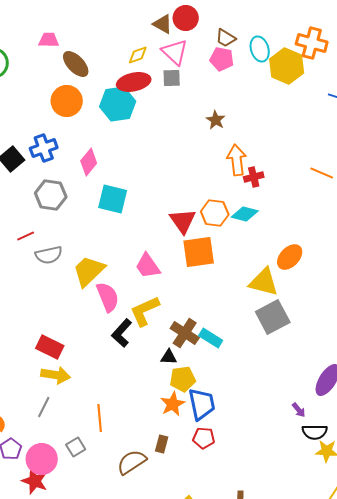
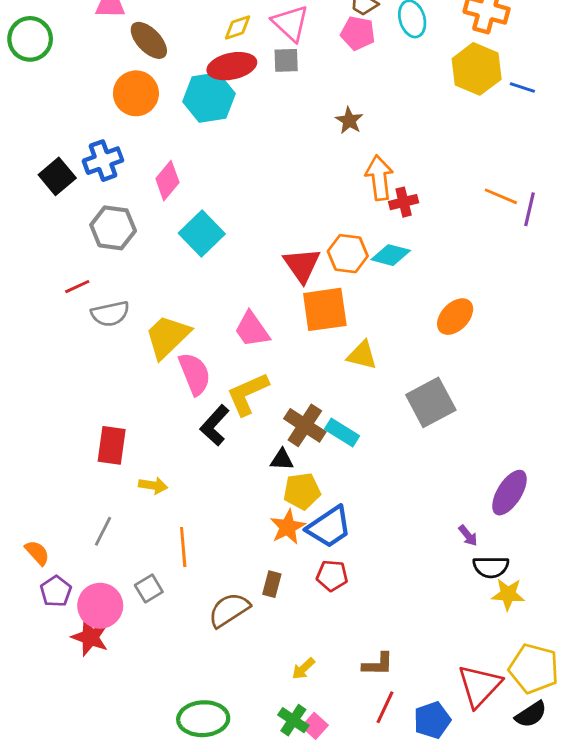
yellow hexagon: (287, 66) -> (477, 69), moved
cyan square: (113, 199) -> (202, 234), turned 32
yellow triangle: (264, 282) -> (362, 355), moved, size x0.7
red rectangle: (50, 347) -> (112, 445), turned 72
yellow arrow: (56, 375) -> (153, 485), moved, size x0.7
blue trapezoid: (202, 404) -> (329, 527), turned 68

